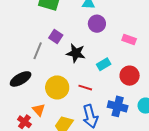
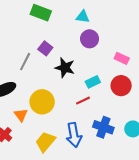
red circle: (130, 76) -> (121, 86), moved
red line: (85, 88) -> (83, 101), moved, turned -48
orange triangle: (39, 110) -> (21, 115), moved

